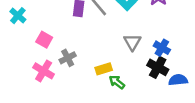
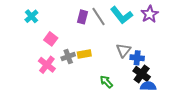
blue cross: (162, 48) -> (137, 58), moved, turned -32
yellow rectangle: (104, 69) -> (84, 54), moved
blue semicircle: (178, 80) -> (148, 86), moved

